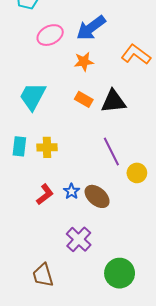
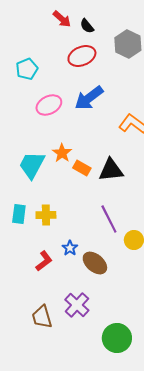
orange star: (84, 62) -> (62, 153), moved, turned -30
blue star: (72, 191) -> (70, 248), moved
brown trapezoid: (43, 275) -> (42, 317), moved

